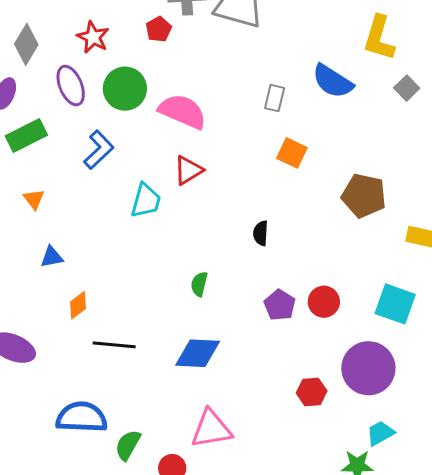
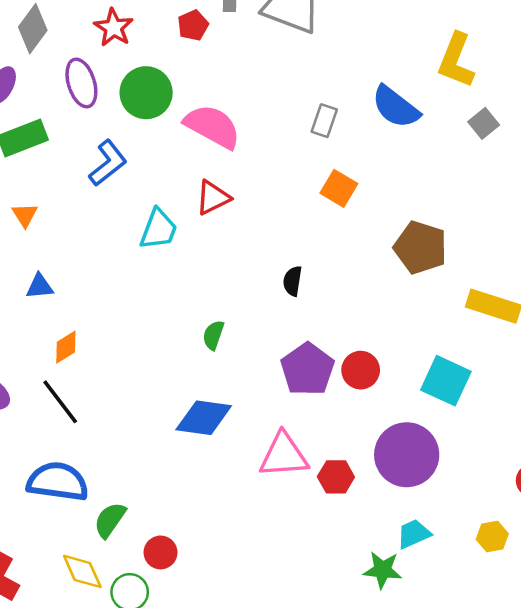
purple pentagon: (280, 305) -> (307, 369), size x1.4
black line: (114, 345) -> (60, 402), moved, turned 42
pink triangle: (211, 429) -> (284, 455), moved

